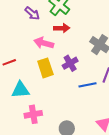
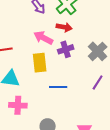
purple cross: (70, 63) -> (66, 49), moved
blue line: (87, 85) -> (58, 87), moved

